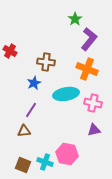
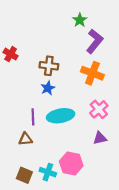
blue star: (34, 83) -> (48, 88), moved
cyan ellipse: (66, 94) -> (61, 116), moved
pink cross: (93, 103) -> (99, 109), turned 36
purple line: (31, 110) -> (33, 117), turned -35

